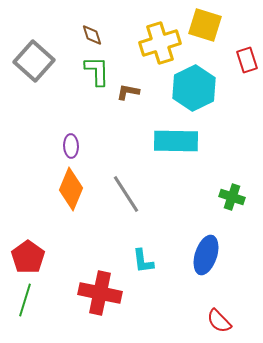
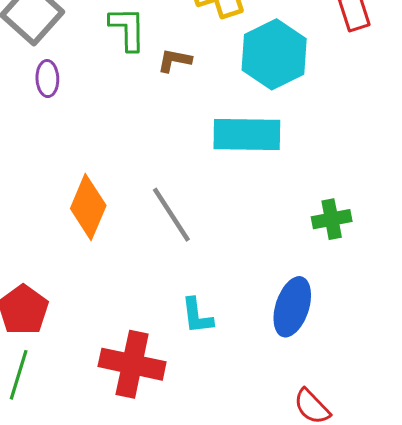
purple ellipse: (71, 146) -> (47, 79), moved
green cross: (232, 197) -> (332, 219), turned -30

